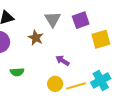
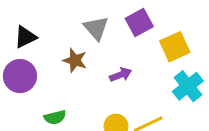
purple arrow: (63, 61) -> (121, 75), moved, turned 136
cyan cross: (101, 80) -> (188, 86), moved

